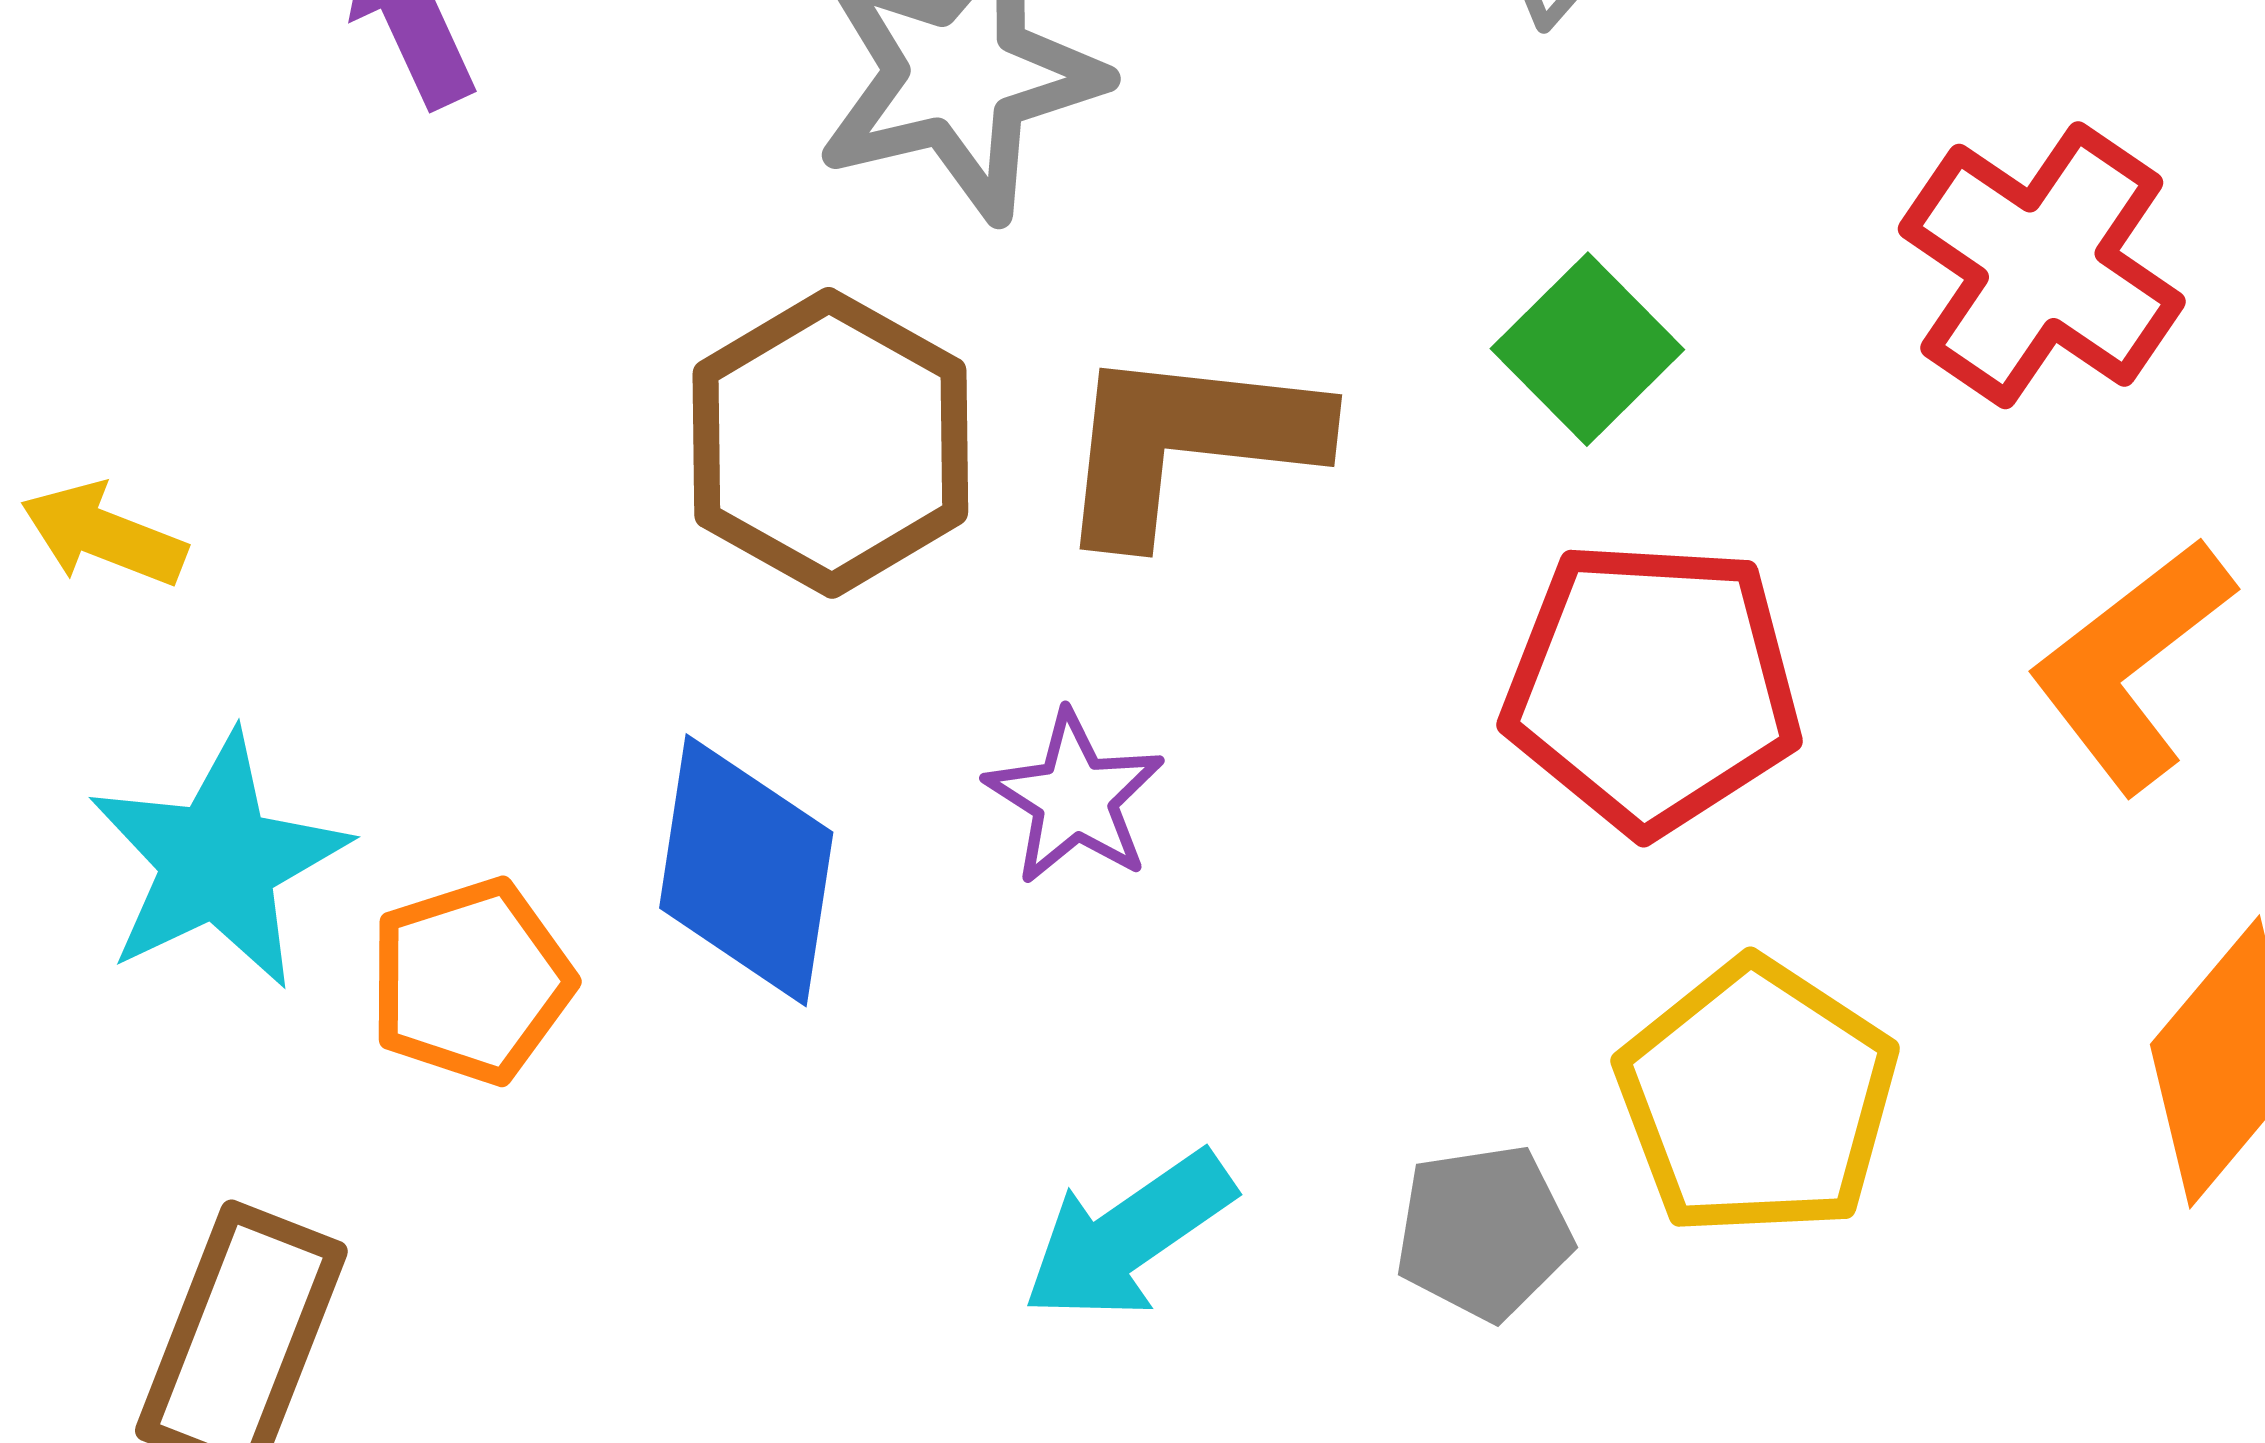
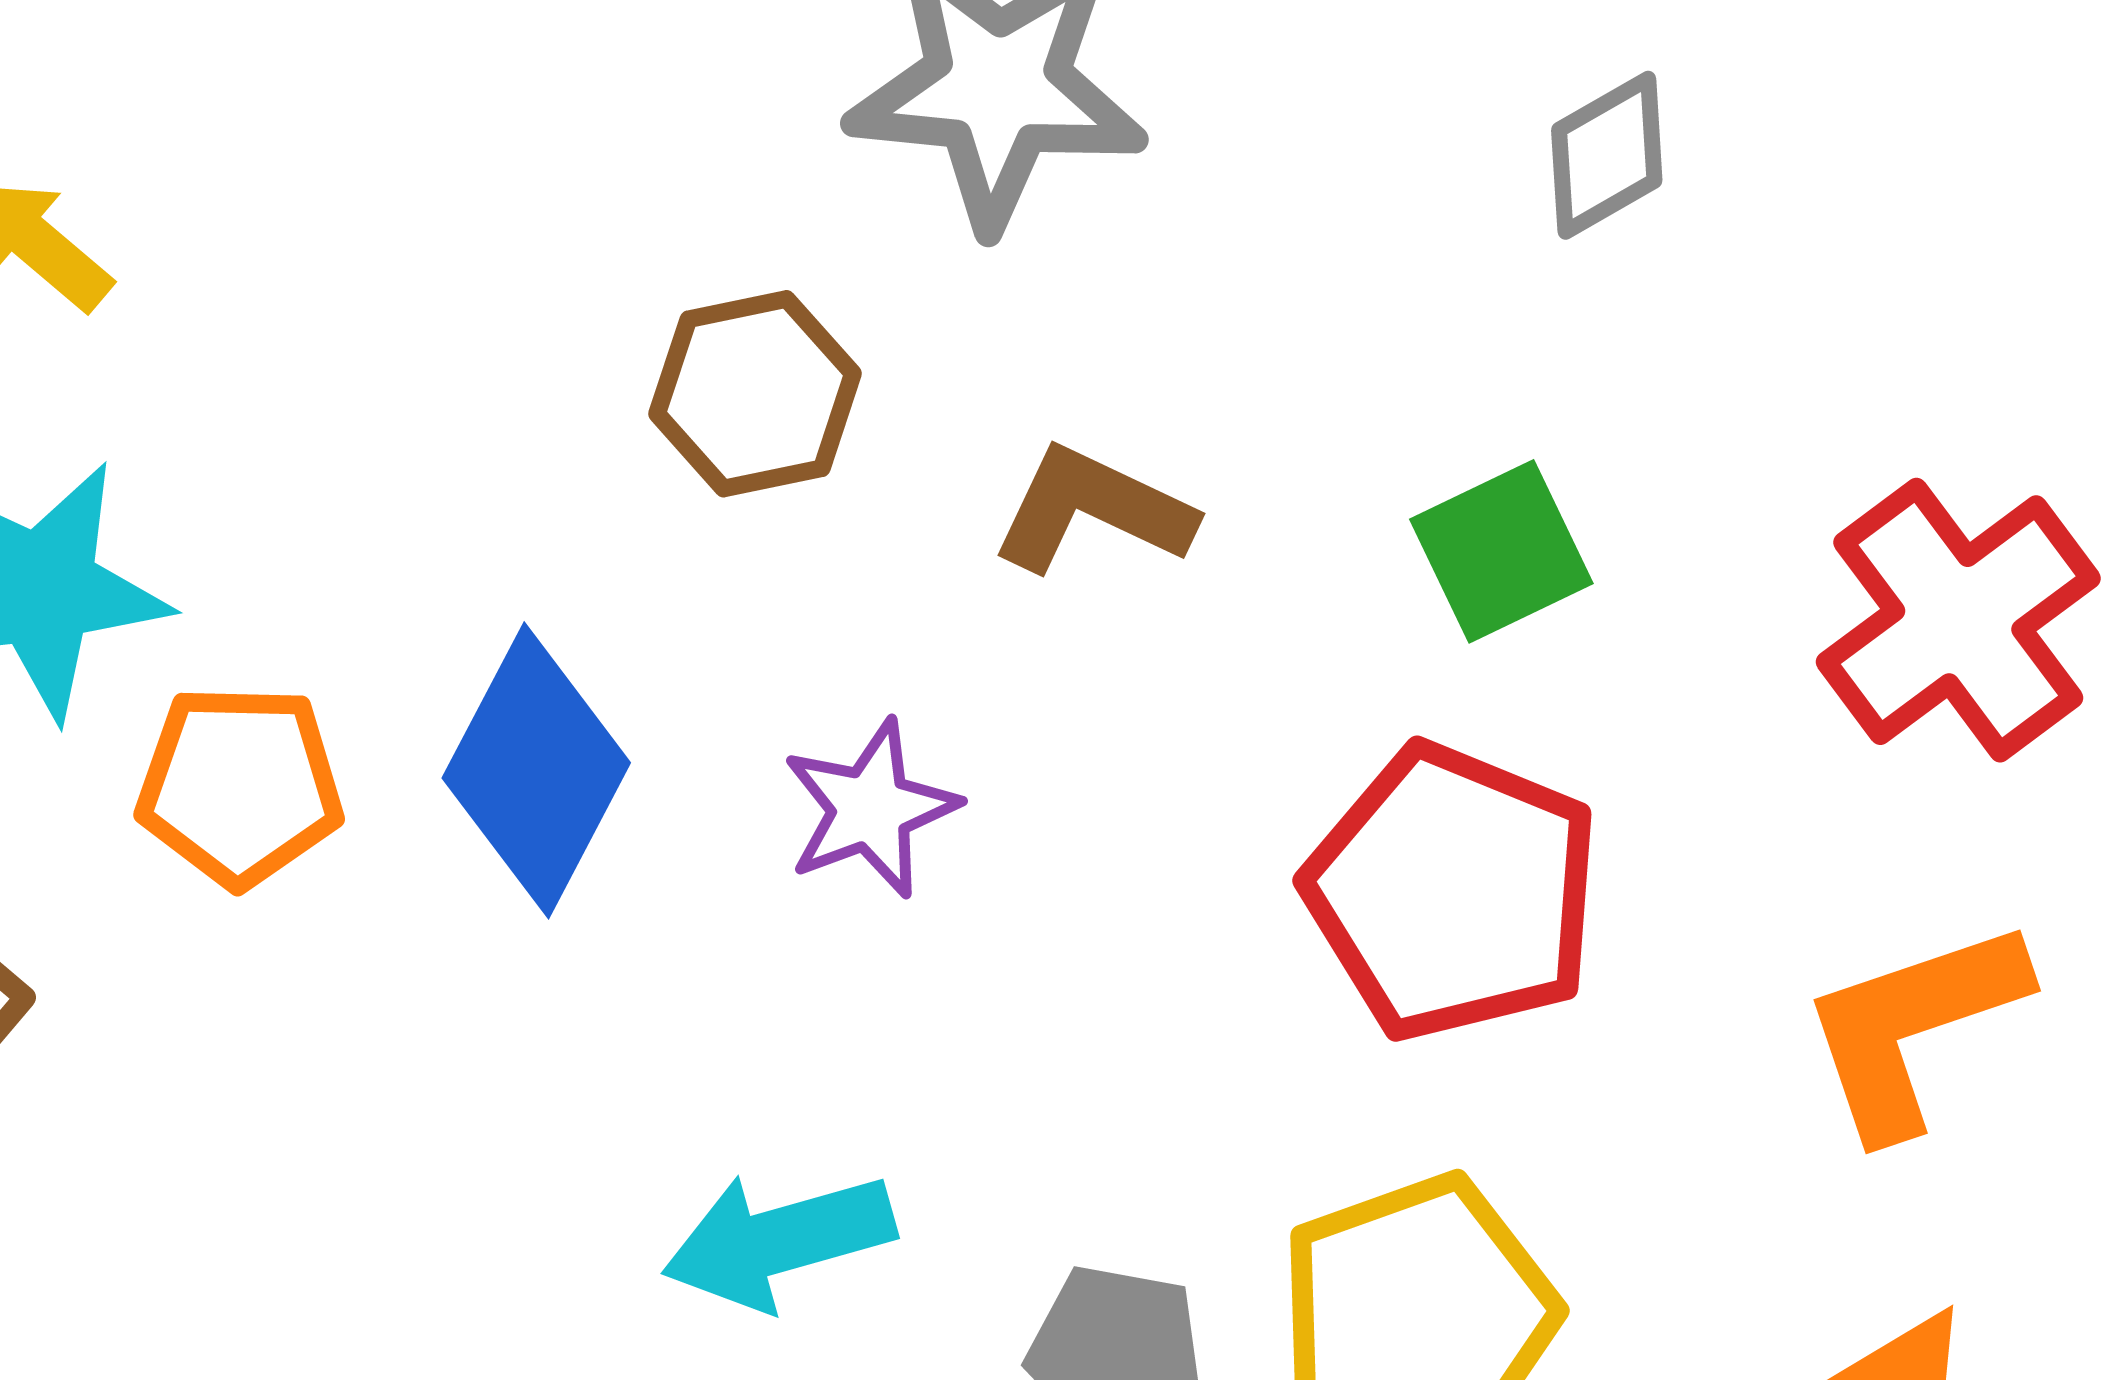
brown hexagon: (830, 443) -> (755, 394), size x0.7
brown L-shape: (1187, 443) -> (1093, 510), size x0.7

